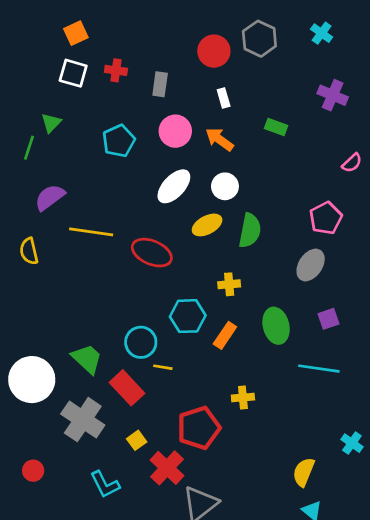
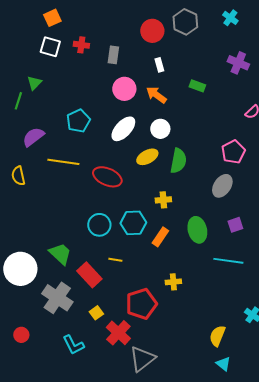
cyan pentagon: (119, 141) -> (78, 121), moved
cyan circle: (141, 342) -> (99, 225), moved

